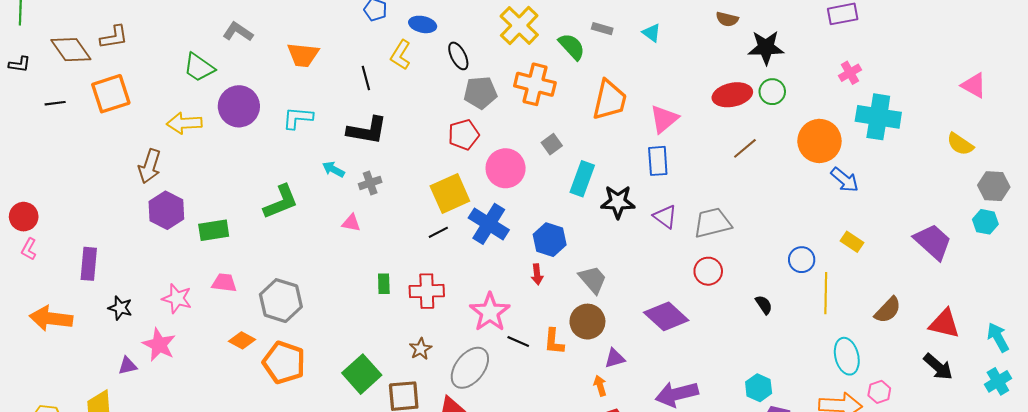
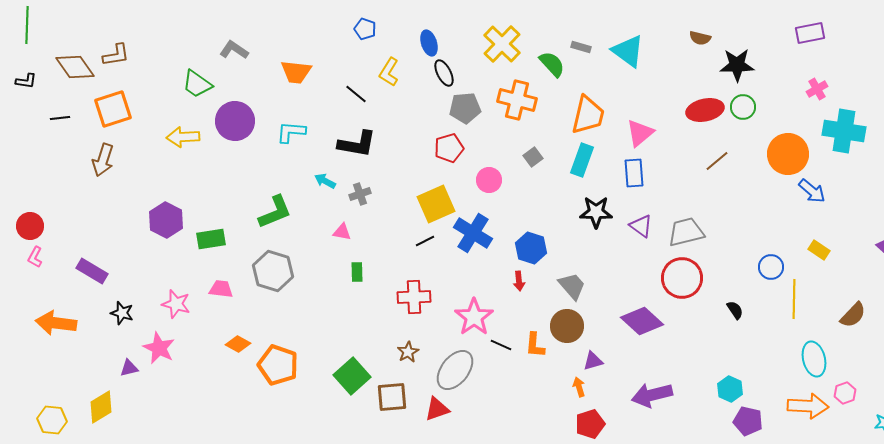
blue ellipse: (423, 24) -> (429, 43), moved, turned 60
cyan triangle: (651, 33) -> (628, 51), size x1.8
black line: (366, 78) -> (356, 94), turned -35
brown arrow: (150, 166) -> (103, 160), moved
pink circle: (506, 168) -> (489, 180), size x0.7
cyan rectangle: (582, 179) -> (582, 160), moved
purple rectangle: (89, 264) -> (92, 271), turned -64
red circle: (708, 271) -> (682, 278), size x1.5
green rectangle: (384, 284) -> (357, 272), moved
gray hexagon: (281, 301) -> (273, 271), moved

